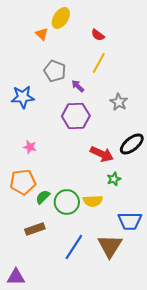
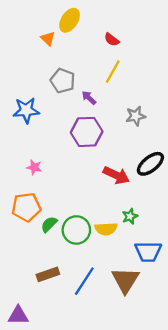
gray star: (119, 102) -> (136, 116), turned 30
green star: (114, 179) -> (130, 216), moved
brown rectangle: (35, 229) -> (48, 274), moved

